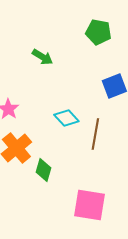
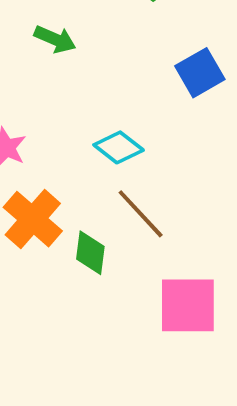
brown line: (95, 134) -> (141, 214), moved, turned -44

